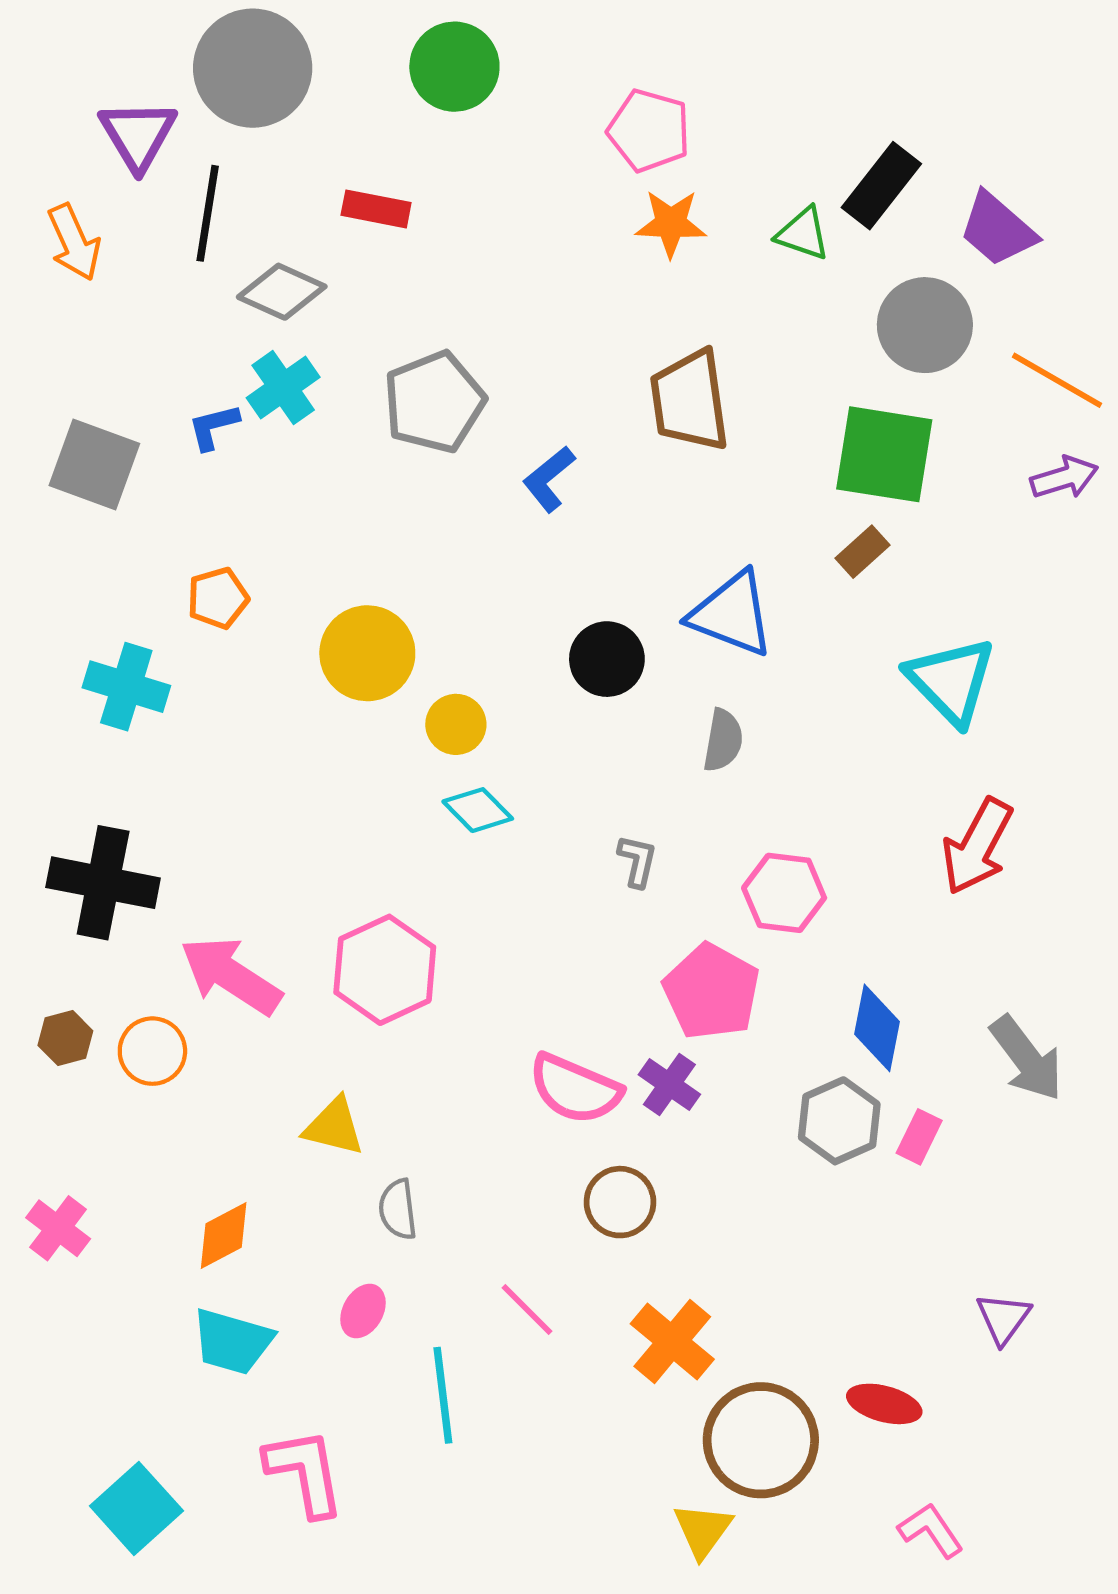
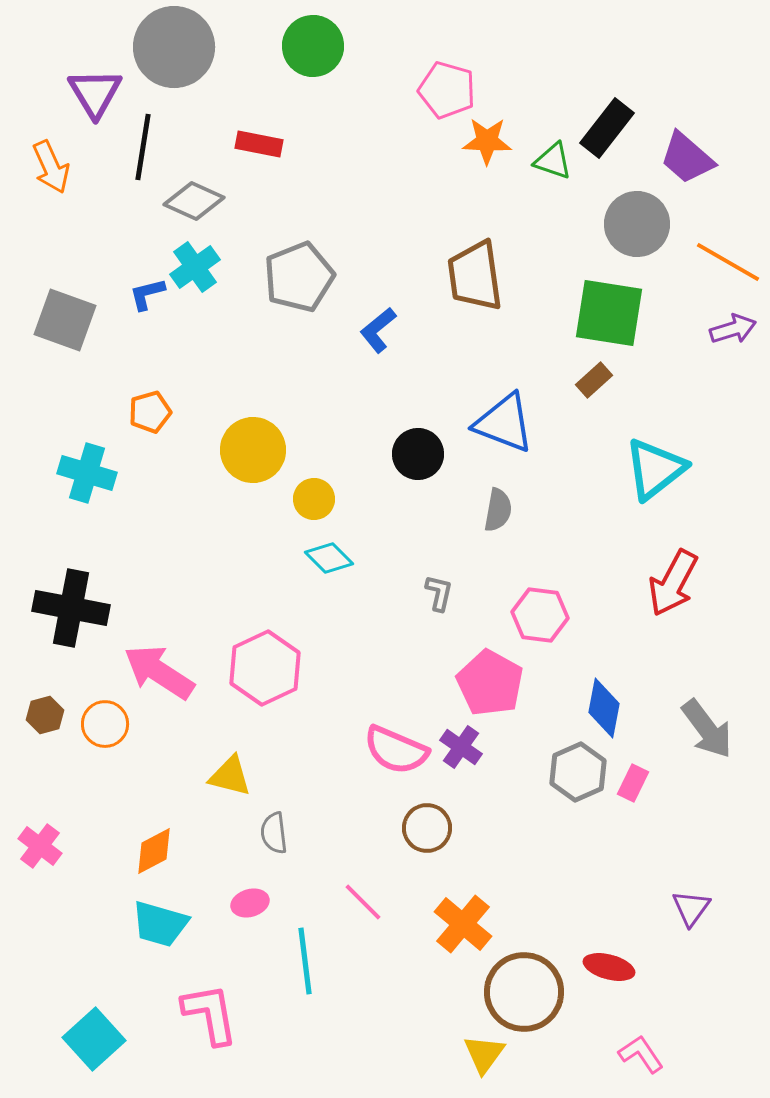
orange star: (671, 223) -> (487, 141), moved
cyan triangle: (951, 681) -> (655, 469), turned 36
pink ellipse: (363, 1311) -> (250, 903), turned 45

